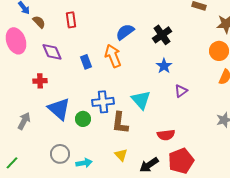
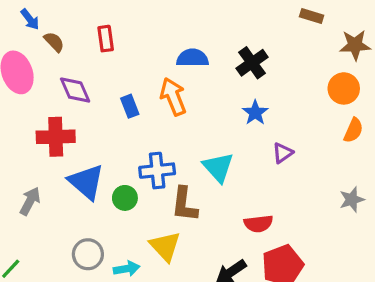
blue semicircle: (125, 32) -> (192, 58), turned 36
red cross: (40, 81) -> (56, 137), size x1.6
yellow triangle: (121, 155) -> (165, 246), moved, size x1.5

